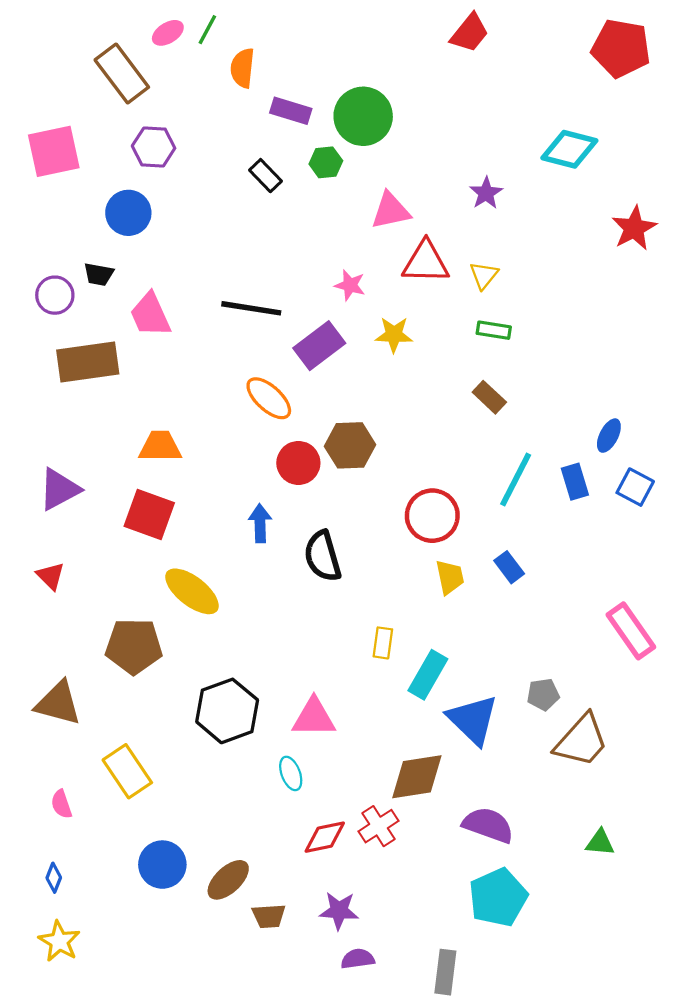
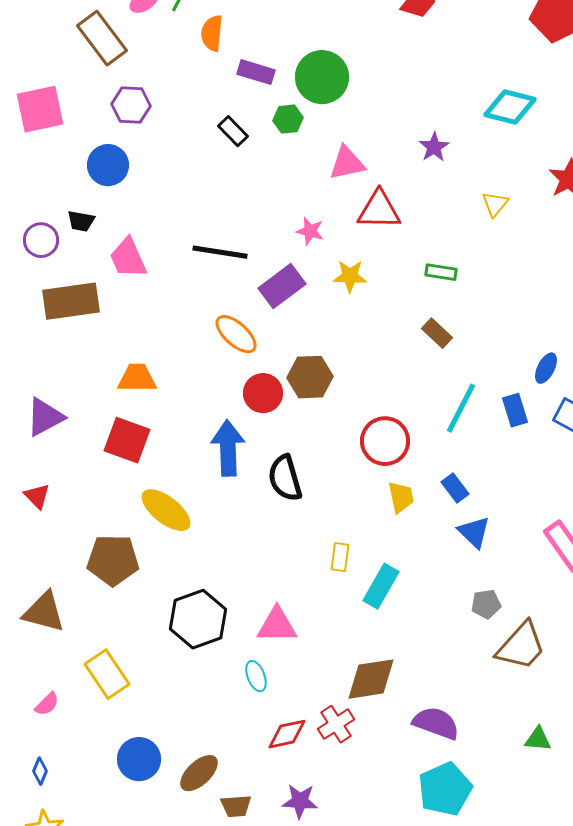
yellow triangle: (484, 275) -> (495, 204), moved
blue arrow: (260, 523) -> (228, 448), size x1.6
blue triangle: (473, 720) -> (474, 532), moved, size x0.7
pink semicircle: (61, 804) -> (47, 704), turned -116

